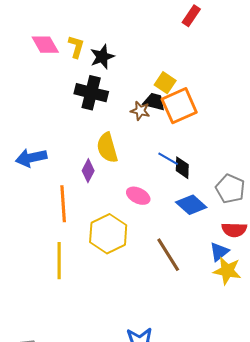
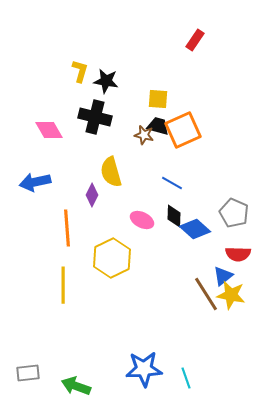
pink diamond: (45, 45) -> (49, 130), moved
black star: (102, 57) -> (106, 81), turned 30
yellow square: (165, 83) -> (158, 99), moved, turned -30
black diamond: (182, 168) -> (174, 216), moved
brown line: (168, 255) -> (206, 294), moved

